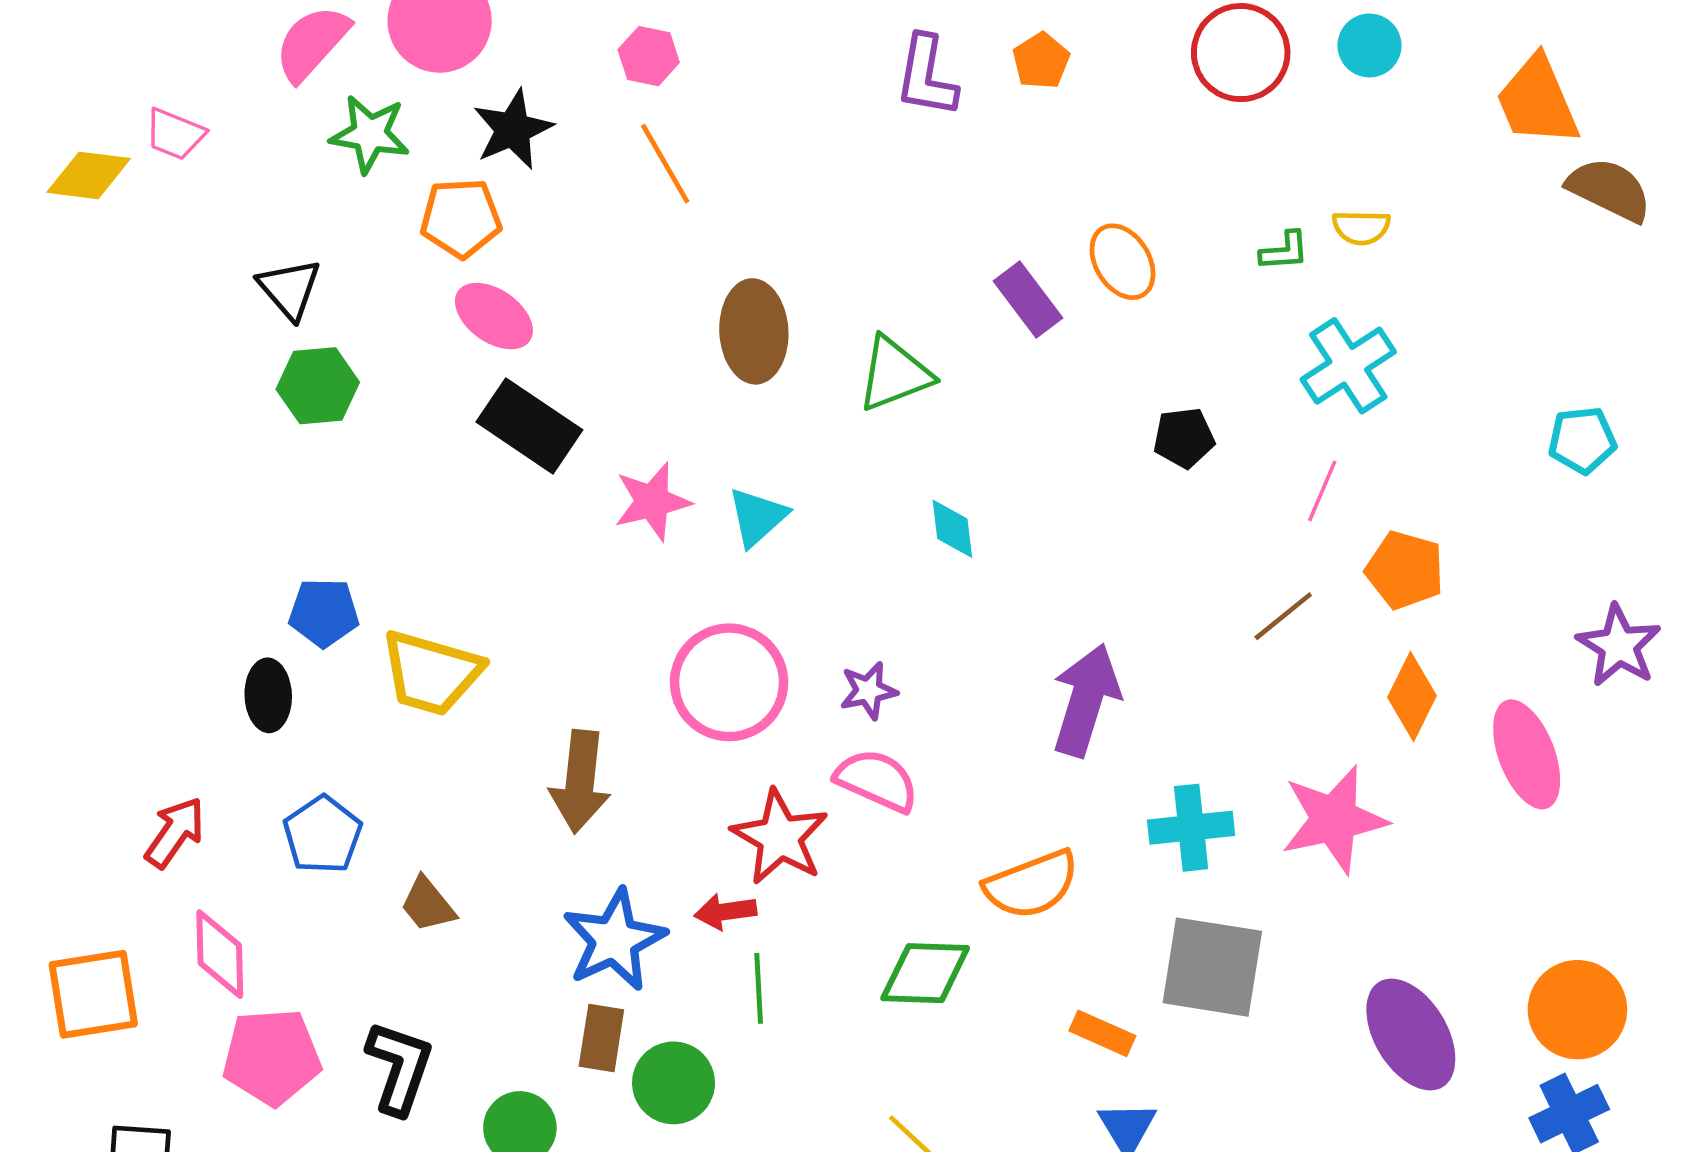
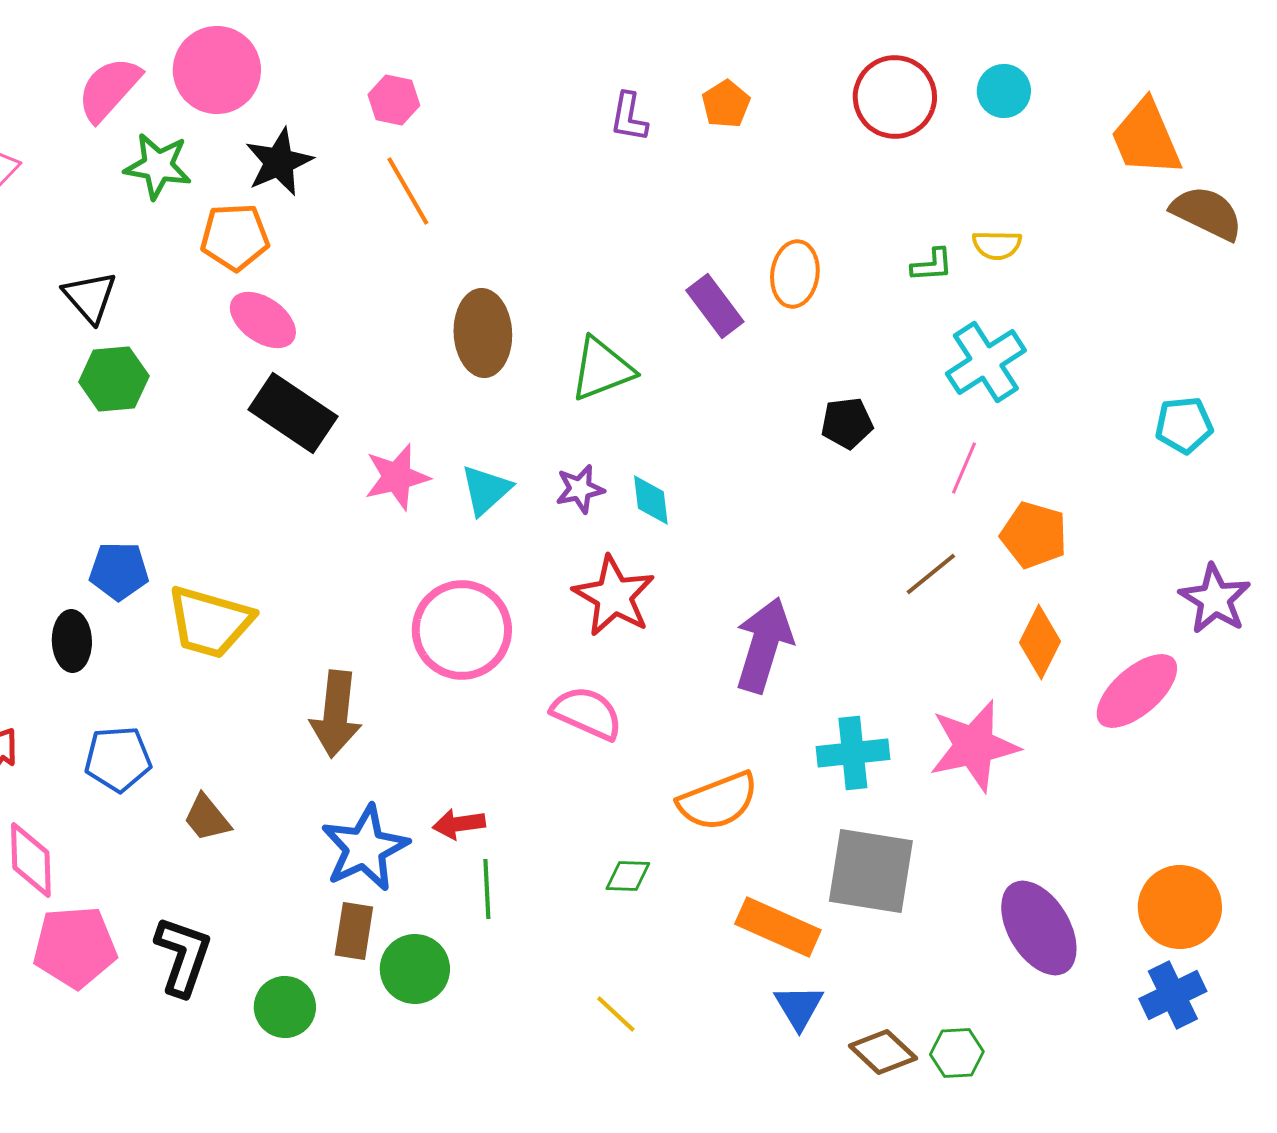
purple L-shape: (926, 76) -> (629, 117), size x0.7
orange ellipse: (1123, 262) -> (795, 274), turned 40
purple star: (868, 691) -> (580, 489), moved
pink ellipse: (1527, 754) -> (1137, 691), turned 70
blue pentagon: (323, 835) -> (118, 759), turned 30
red star: (780, 837) -> (614, 596), moved
green diamond: (925, 973) -> (628, 876), size x0.6
orange rectangle: (1102, 1033) -> (778, 927), size x1.5

